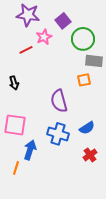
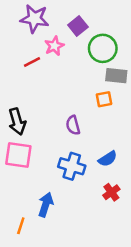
black arrow: (14, 83) -> (17, 122), moved, size x1.5
purple semicircle: (59, 101) -> (73, 125), size x0.7
blue arrow: (30, 150) -> (46, 205), moved
orange line: (16, 168) -> (21, 226), moved

